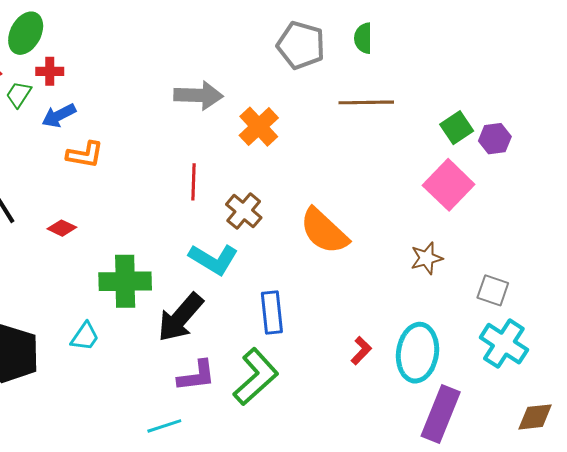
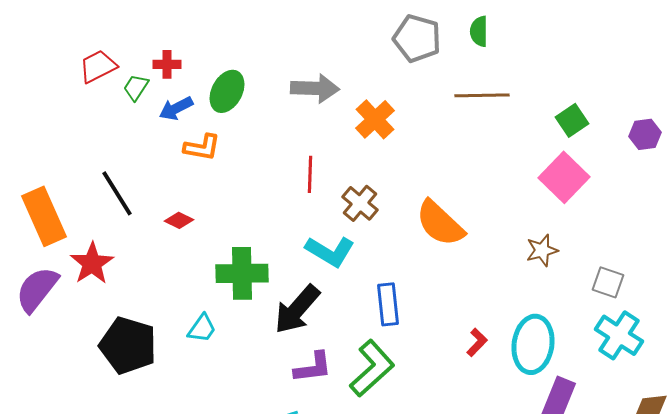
green ellipse: (26, 33) -> (227, 91), moved
purple hexagon: (495, 139) -> (645, 134), moved

